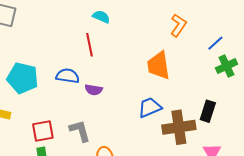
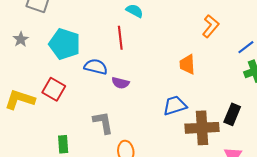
orange trapezoid: (159, 65) -> (187, 64), size x0.7
cyan pentagon: (23, 78) -> (65, 44), moved
red square: (43, 131) -> (54, 89), moved, turned 35

